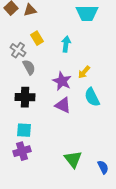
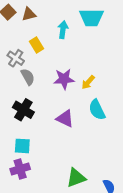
cyan arrow: (66, 44) -> (63, 30), moved
purple star: (62, 81) -> (64, 79), moved, turned -30
black cross: (25, 97) -> (23, 110), turned 30
green triangle: (73, 159) -> (76, 178), turned 48

